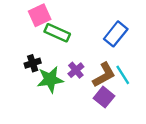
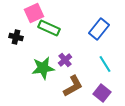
black cross: (33, 63) -> (16, 37), moved, turned 32
brown L-shape: (104, 75) -> (73, 86), moved
purple square: (104, 97) -> (102, 93), moved

